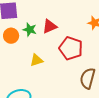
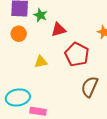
green star: (30, 30) -> (40, 15), moved

